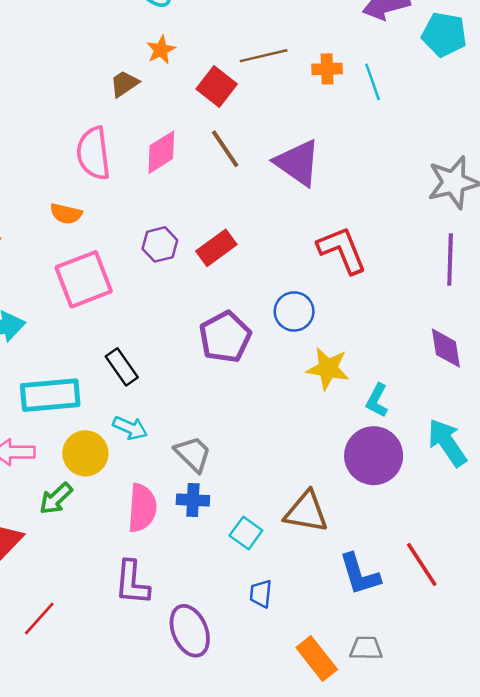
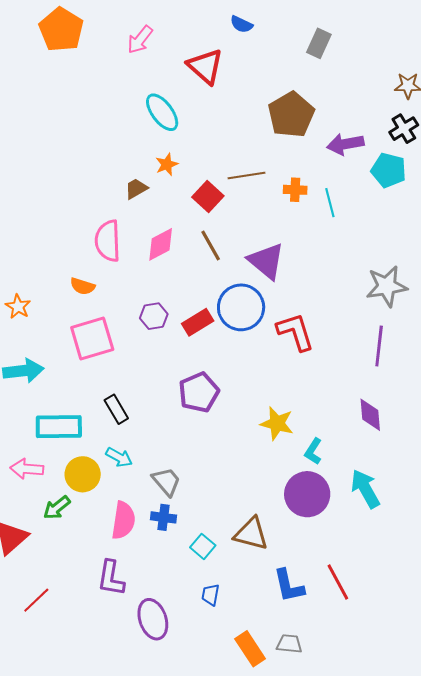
blue circle: (294, 311) -> (241, 307), moved, size x1.5

